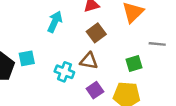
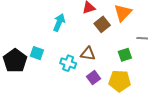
brown square: (96, 33) -> (102, 24), moved
cyan square: (27, 58) -> (37, 53), turned 32

